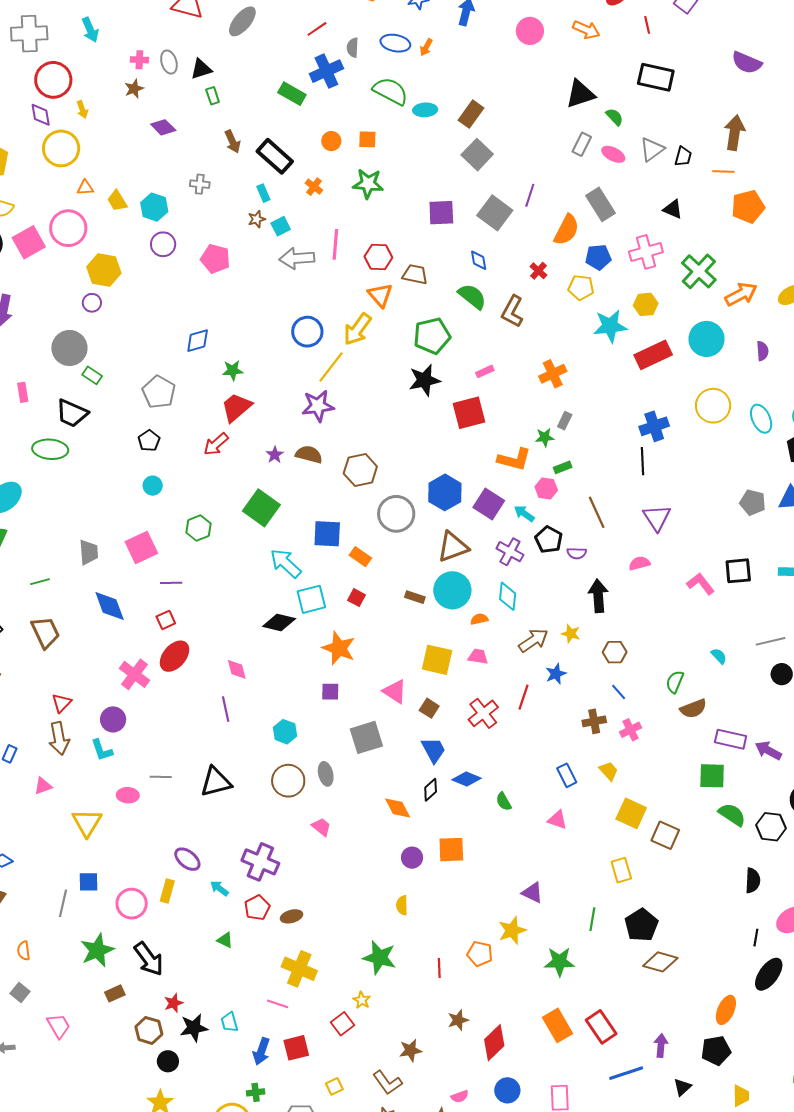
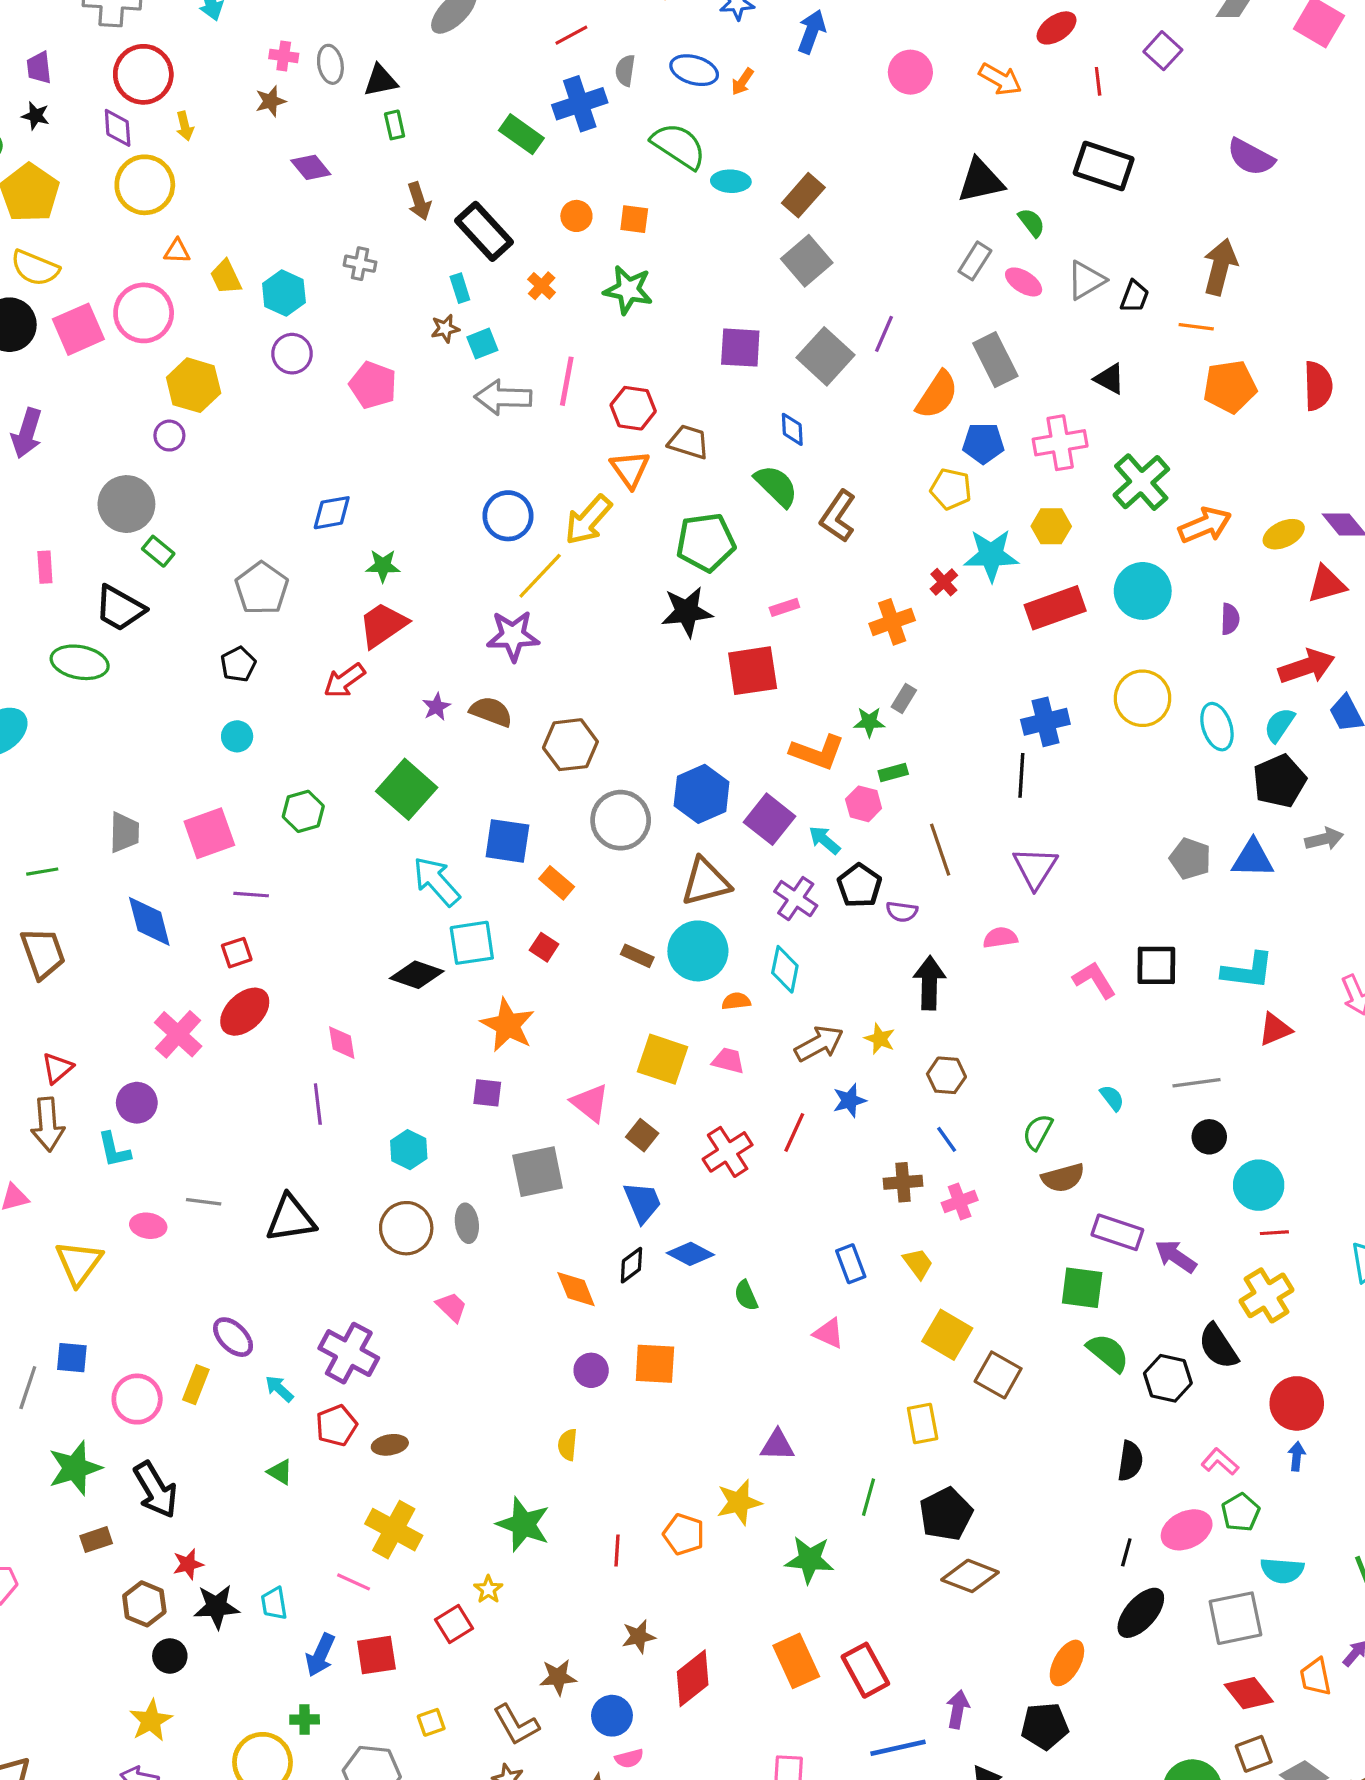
red cross: (538, 271) -> (944, 582), moved
purple triangle: (532, 893) -> (777, 1445), turned -30
blue circle: (507, 1090) -> (612, 1716), moved

